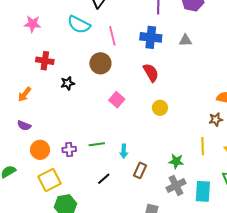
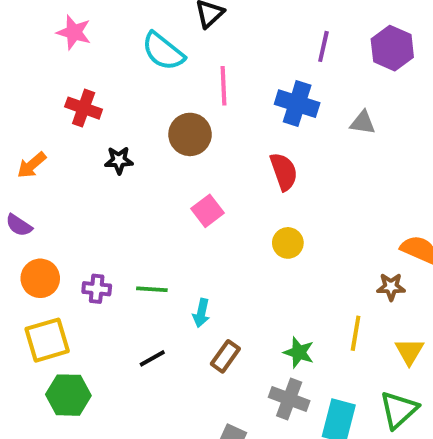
gray cross: (176, 185) -> (289, 399), turned 36

